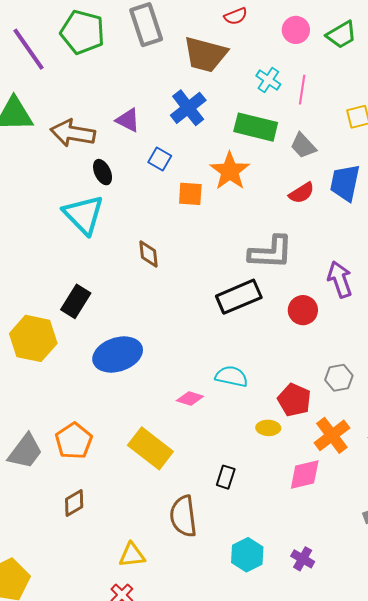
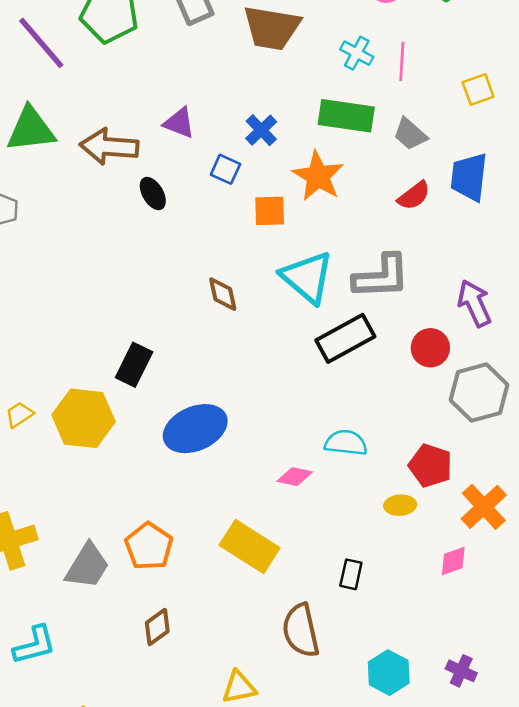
blue cross: (188, 108) -> (261, 130), moved, size x0.7
cyan triangle: (84, 215) -> (307, 277), moved
gray hexagon: (339, 378) -> (479, 392), moved, size x1.6
pink diamond: (305, 474) -> (453, 561), size x0.7

